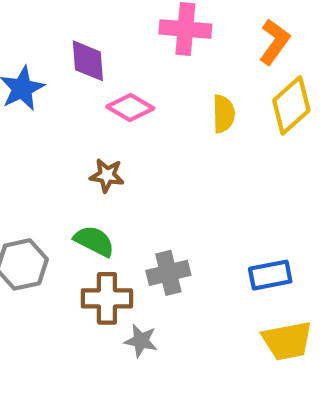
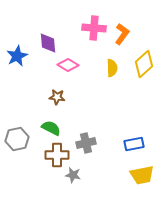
orange L-shape: (274, 42) -> (122, 34), moved

